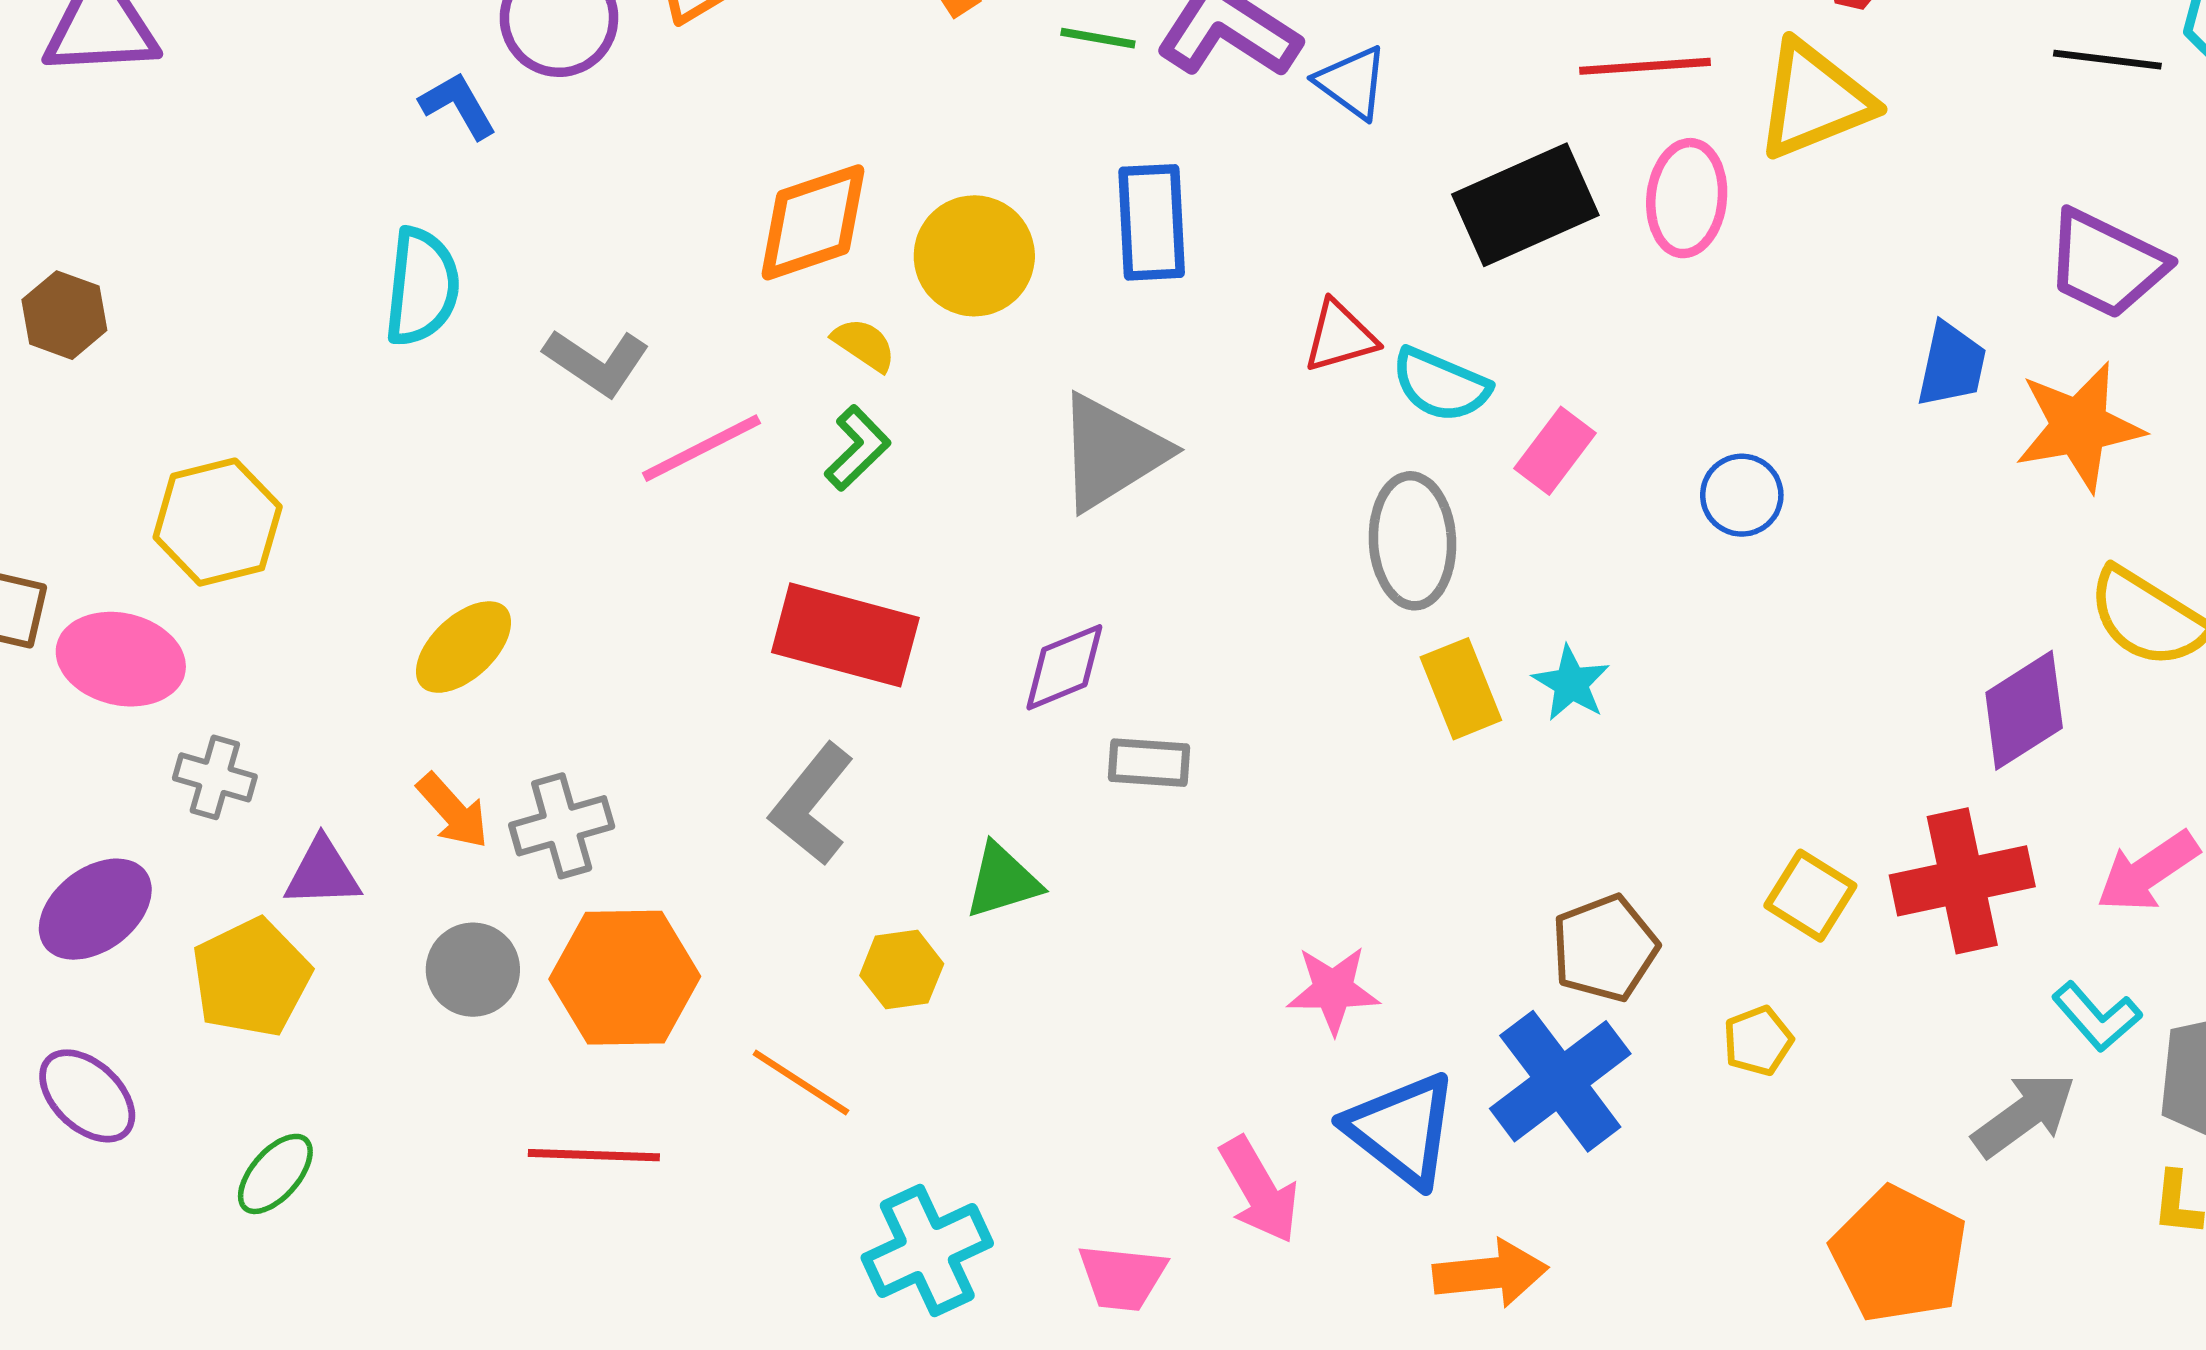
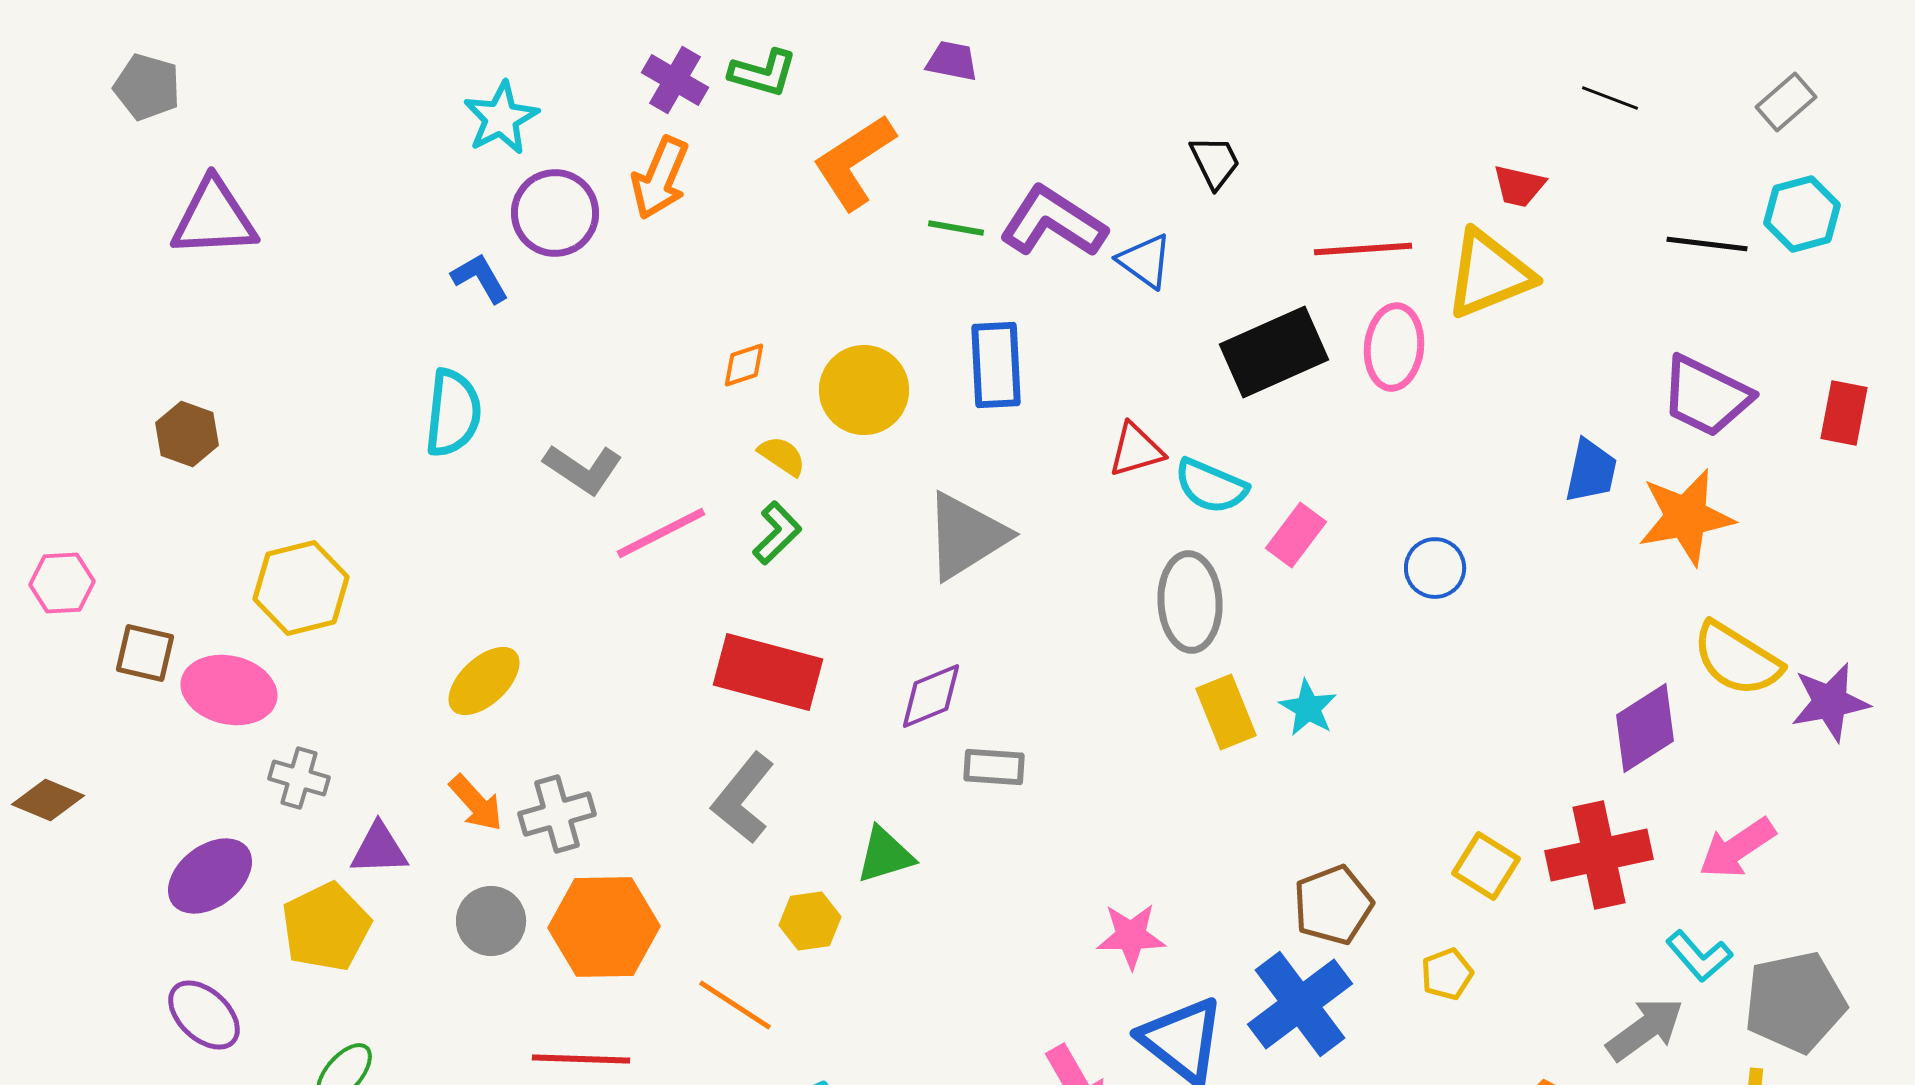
orange diamond: (813, 222) -> (744, 365), size x0.5

